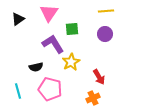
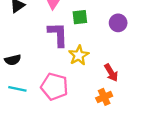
purple L-shape: (53, 44) -> (58, 34), turned 30
black semicircle: (36, 67) -> (13, 60), moved
cyan line: (18, 91) -> (17, 89), turned -63

